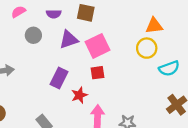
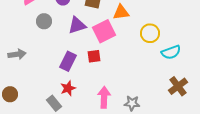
orange triangle: (154, 26) -> (121, 12), moved
red square: (98, 73) -> (94, 56), moved
red star: (79, 95) -> (68, 88), moved

